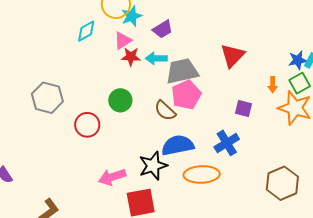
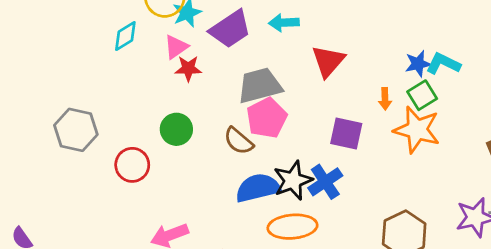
purple trapezoid: (163, 29) -> (230, 29), size x1.5
cyan arrow: (156, 58) -> (284, 23), moved
purple square: (243, 109) -> (346, 133), size x1.4
black star: (153, 166) -> (293, 180), moved

